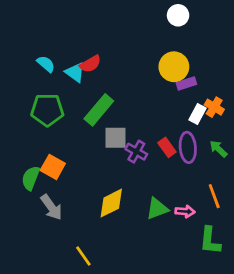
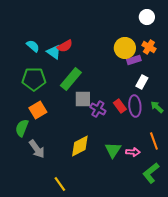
white circle: (178, 15) -> (147, 17), moved
orange cross: (214, 107) -> (149, 47), moved
orange square: (53, 167) -> (38, 110), moved, turned 30
green triangle: (157, 209) -> (113, 150), turned -36
green L-shape: (210, 241) -> (151, 173), turned 45

